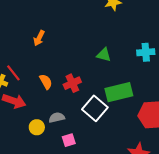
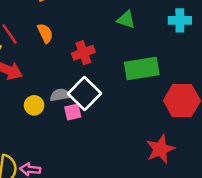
orange semicircle: (46, 82) -> (45, 33), moved
white square: (95, 108) -> (84, 94), moved
pink square: (69, 140) -> (73, 112), moved

